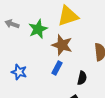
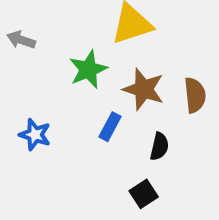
green star: (38, 29) -> (88, 69), moved
brown star: (62, 45) -> (144, 89), moved

